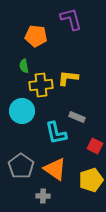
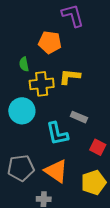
orange pentagon: (36, 36) -> (50, 42), moved
gray pentagon: (21, 166) -> (21, 168), turned 30

